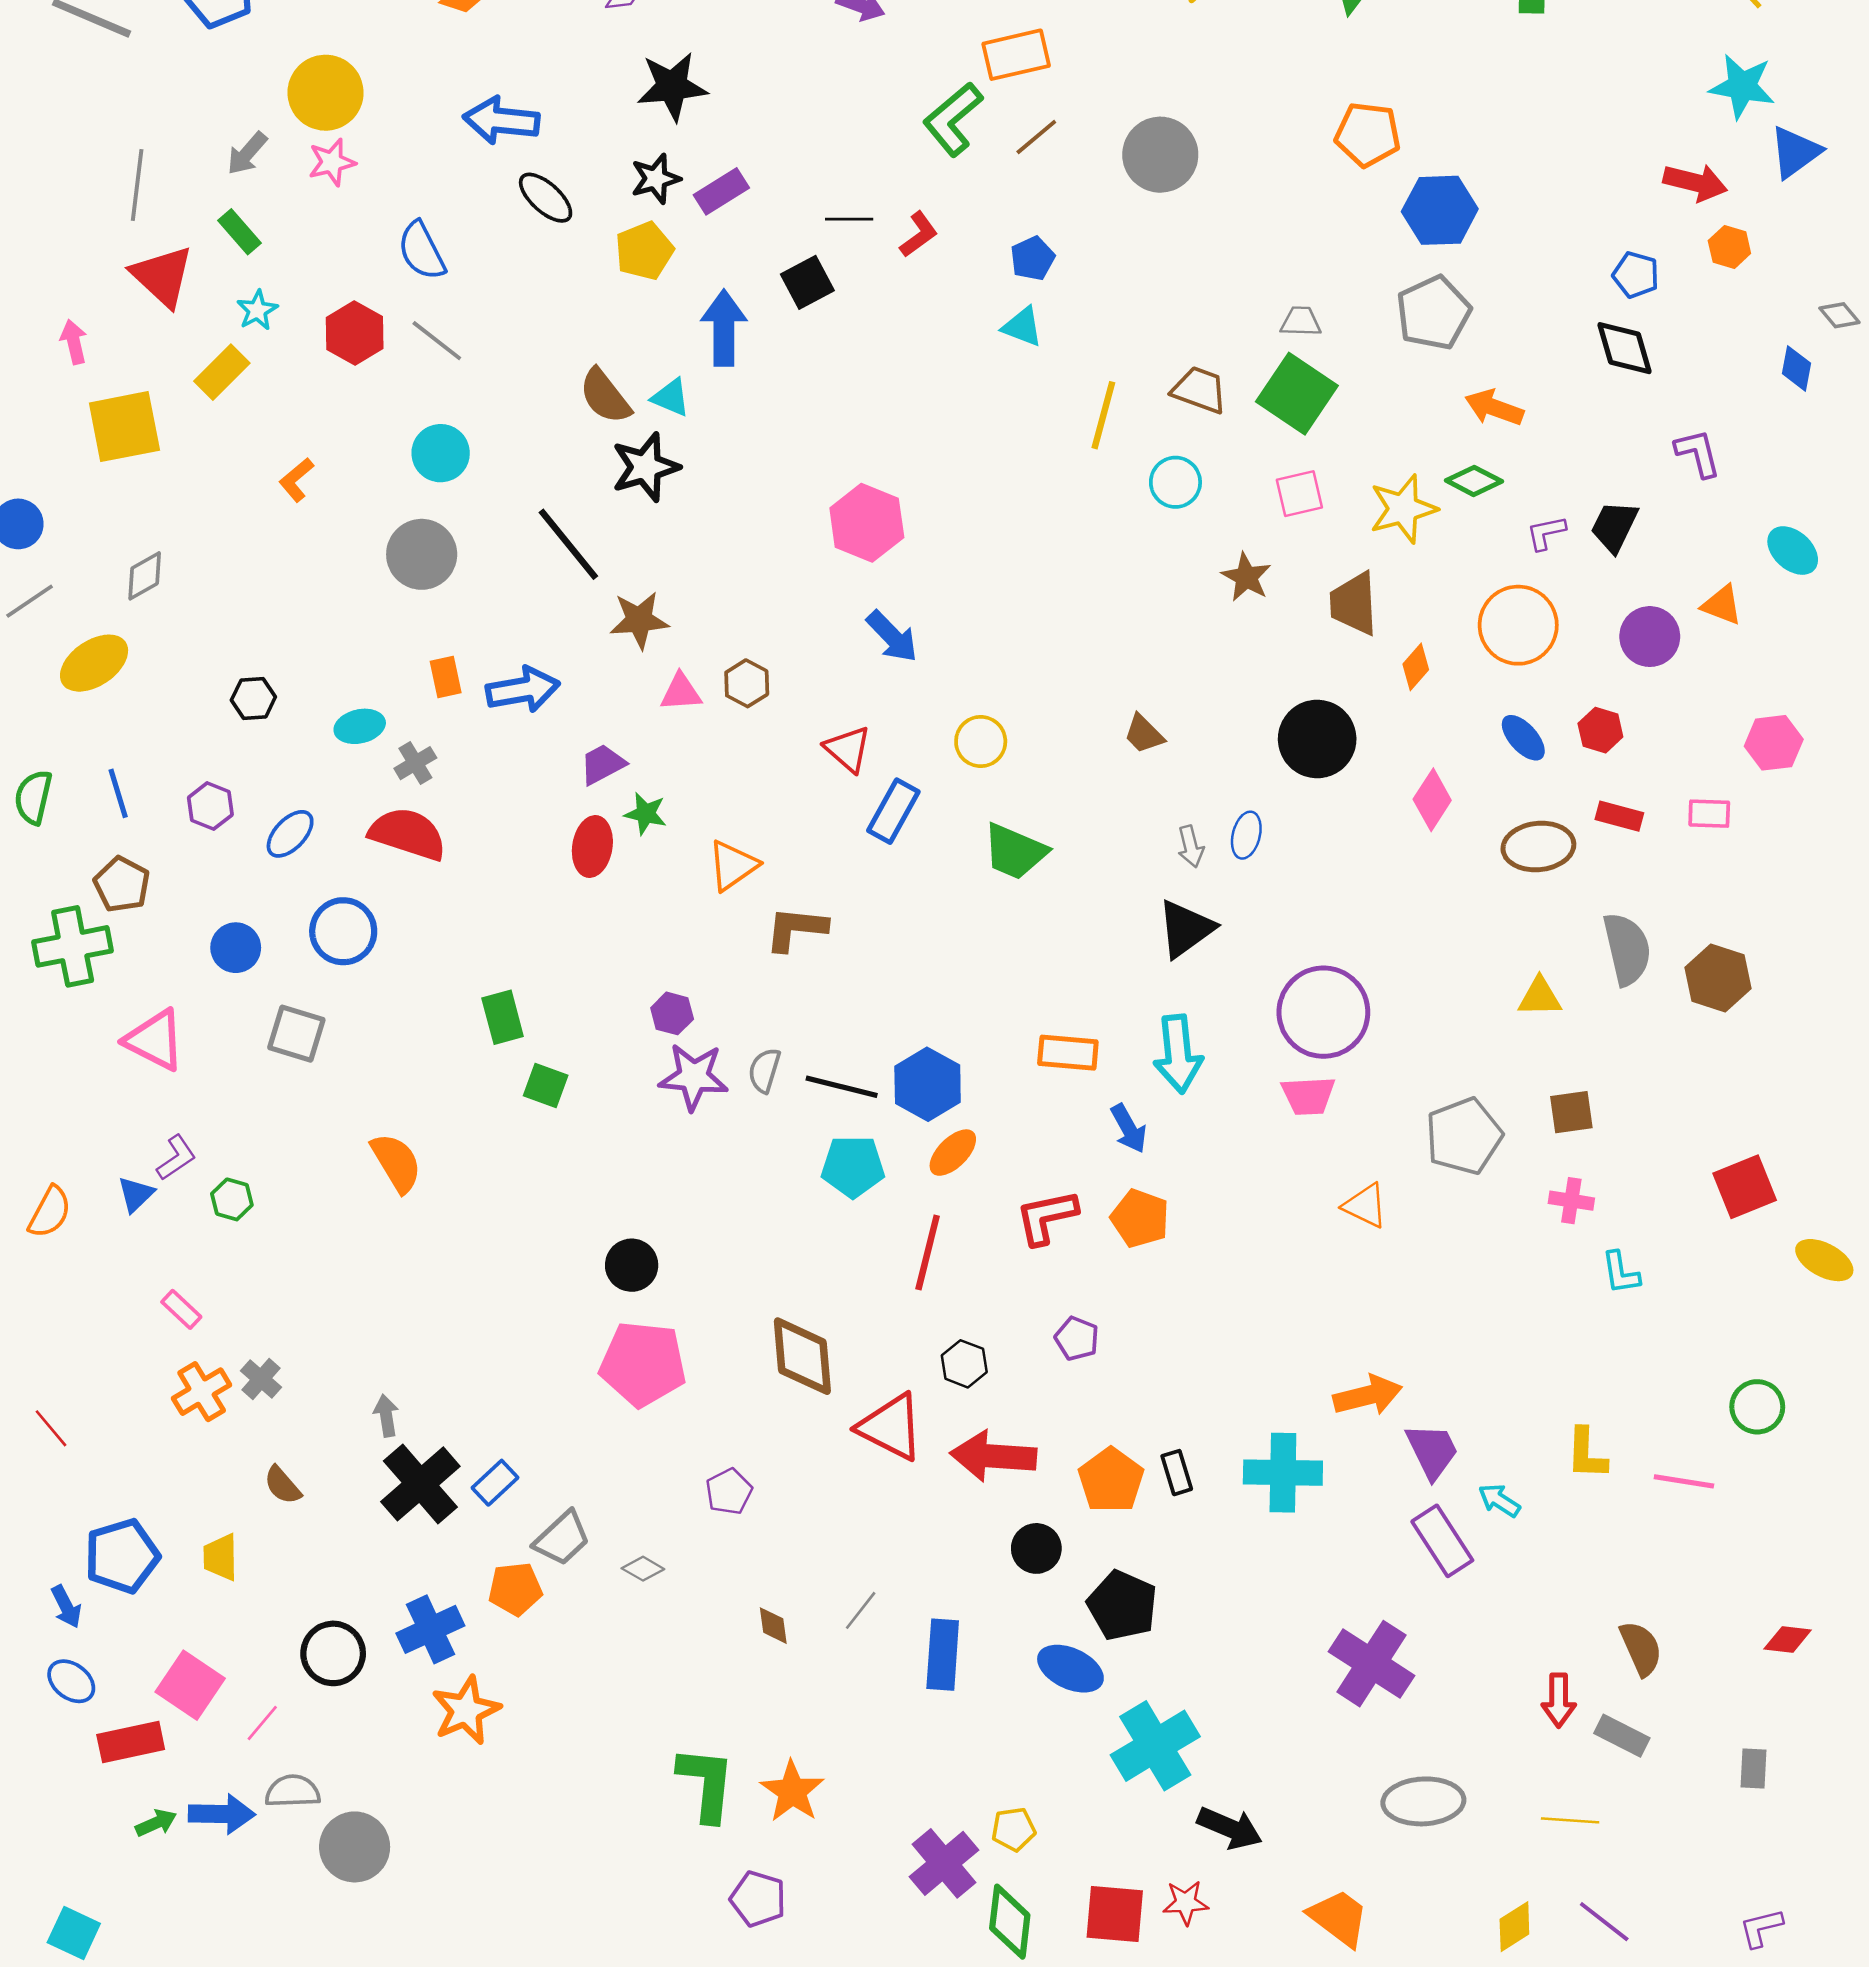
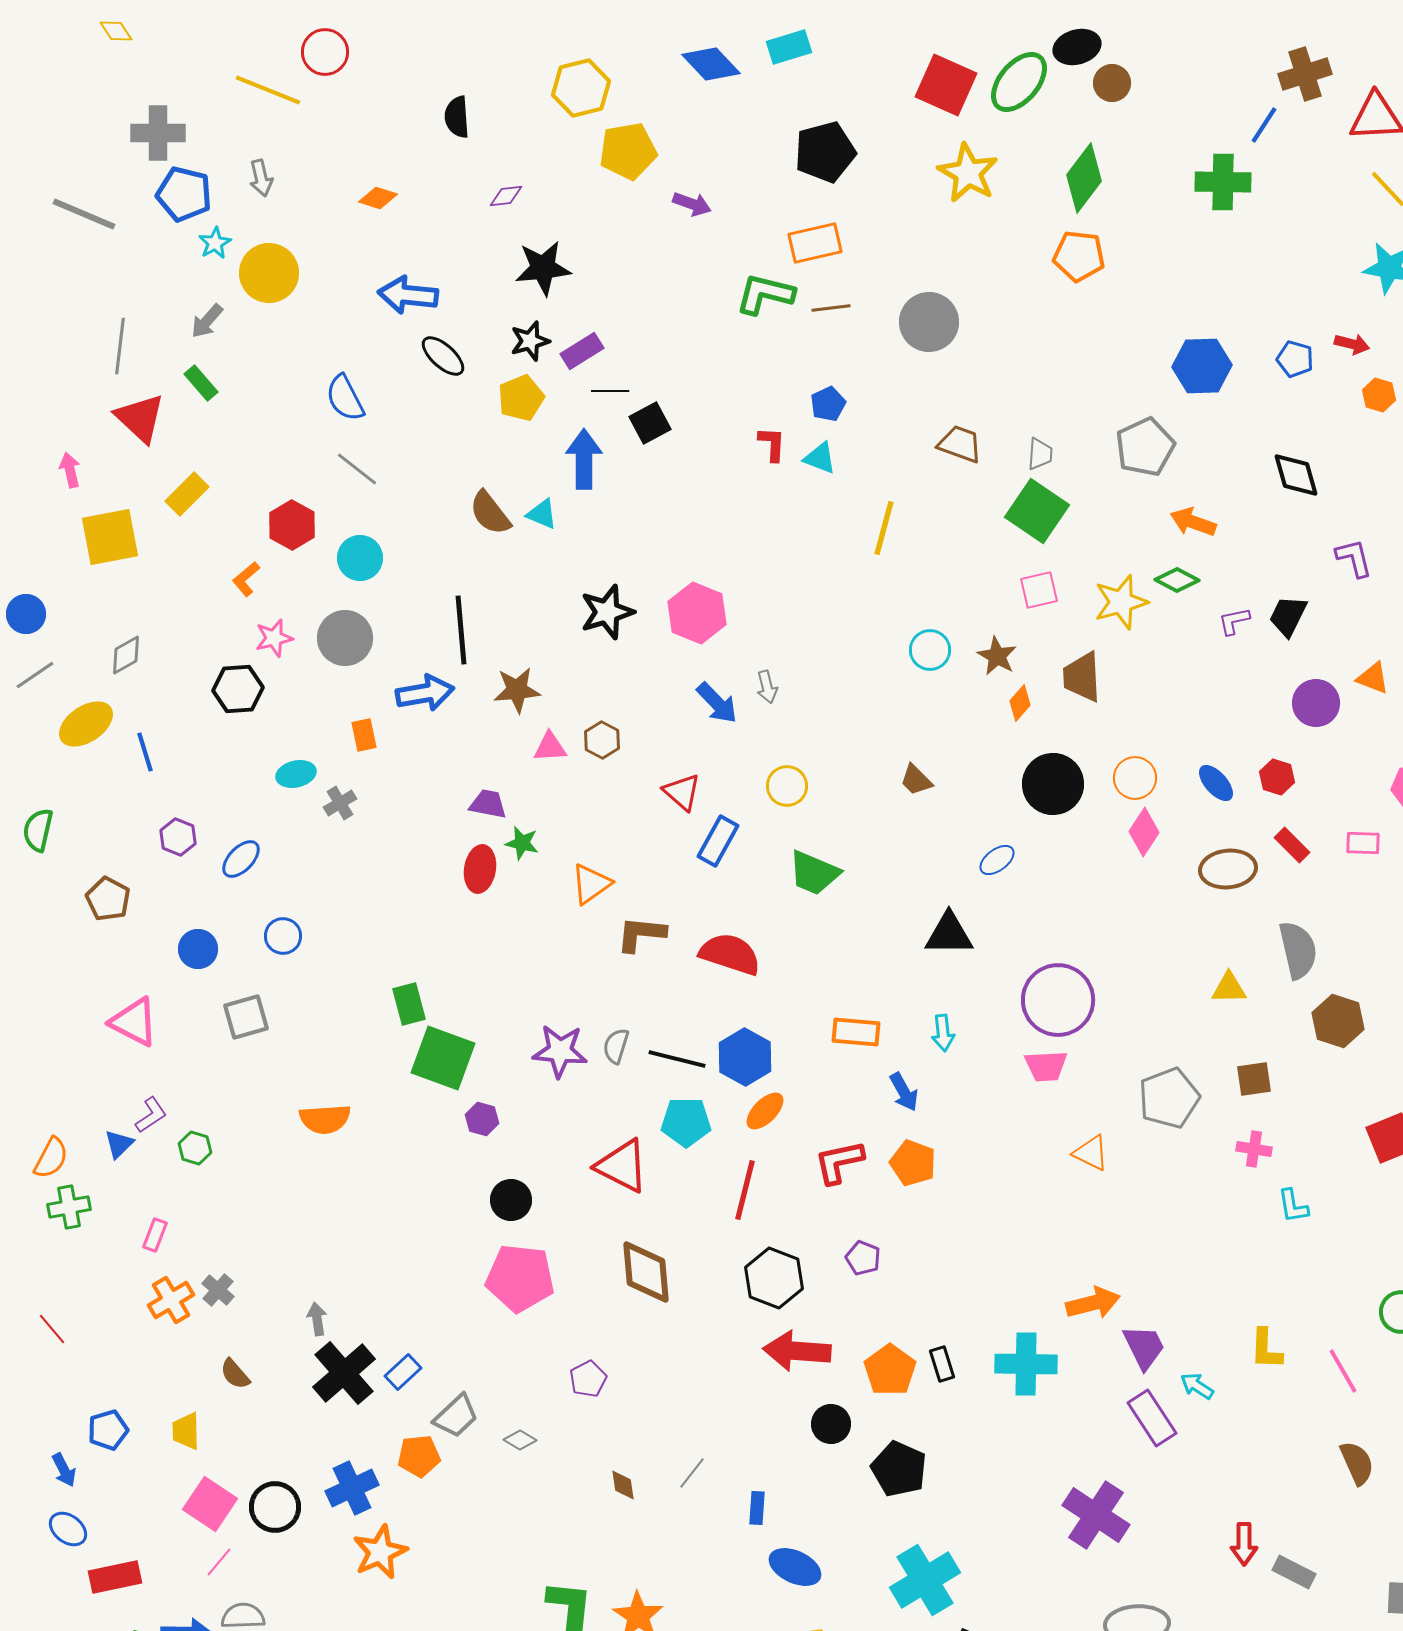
green L-shape: (953, 119) -> (765, 294), turned 54
orange pentagon: (1368, 134) -> (1079, 256), moved
brown line: (1036, 137) -> (831, 308), turned 33
pink star: (332, 162) -> (274, 638), moved
red arrow: (1695, 182) -> (1352, 344), size x0.7
blue hexagon: (1440, 210) -> (1202, 366), moved
black line: (849, 219) -> (610, 391), moved
red L-shape: (919, 234) -> (772, 444), moved, turned -51
blue pentagon: (1636, 275) -> (1295, 359), moved
cyan star: (257, 310) -> (215, 243), moved
gray trapezoid: (1301, 322) -> (1040, 454), turned 92
red hexagon: (355, 333) -> (292, 525), moved
brown trapezoid: (1199, 390) -> (960, 444), moved
black star: (646, 467) -> (607, 612), moved
cyan circle: (1175, 482) -> (930, 650), moved
black line: (568, 544) -> (461, 630), turned 34
orange circle: (1518, 625) -> (1135, 778), moved, size x0.7
orange diamond: (1416, 667) -> (1020, 703), moved
blue arrow: (523, 690) -> (425, 693), moved
black hexagon: (253, 699) -> (238, 689), moved, size x1.4
purple trapezoid: (603, 764) -> (488, 804), turned 39
blue line: (118, 793) -> (145, 752), moved
red rectangle: (1619, 816) -> (1292, 845), turned 30
red semicircle: (408, 834) -> (730, 954), moved
blue ellipse: (1246, 835) -> (997, 860), turned 39
gray arrow: (1191, 846) -> (767, 687), moved
black triangle: (1186, 929) -> (949, 934), turned 36
blue circle: (343, 931) -> (283, 936), size x0.7
green cross: (73, 946) -> (69, 1207), moved, size x0.7
brown hexagon: (1718, 978) -> (1338, 1021), moved
purple hexagon: (672, 1013) -> (482, 1119), moved
gray square: (296, 1034) -> (246, 1017), turned -33
cyan arrow: (1178, 1054) -> (943, 1033), size x0.6
green square: (546, 1086) -> (443, 1058), size x1.8
orange semicircle: (396, 1163) -> (325, 1119), turned 117
pink rectangle: (181, 1309) -> (155, 1235), turned 68
black hexagon: (964, 1364) -> (774, 1278), size x1.6
red triangle: (891, 1427) -> (622, 1166), moved
pink line: (1684, 1481) -> (1343, 1371), turned 51
blue pentagon: (122, 1556) -> (108, 1430), size x0.7
brown semicircle: (1641, 1648) -> (1357, 1463), moved
blue rectangle: (943, 1655) -> (757, 1508), size x0.6
blue ellipse: (1070, 1669) -> (795, 1567), moved
pink square: (190, 1685) -> (210, 1504), moved

